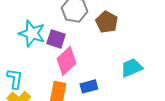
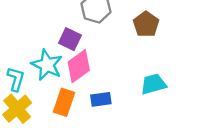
brown pentagon: (107, 22) -> (146, 24), moved
cyan star: (32, 33) -> (47, 65), moved

